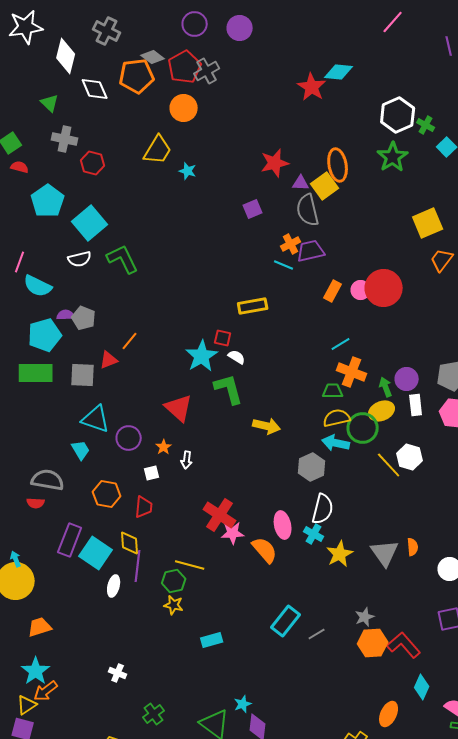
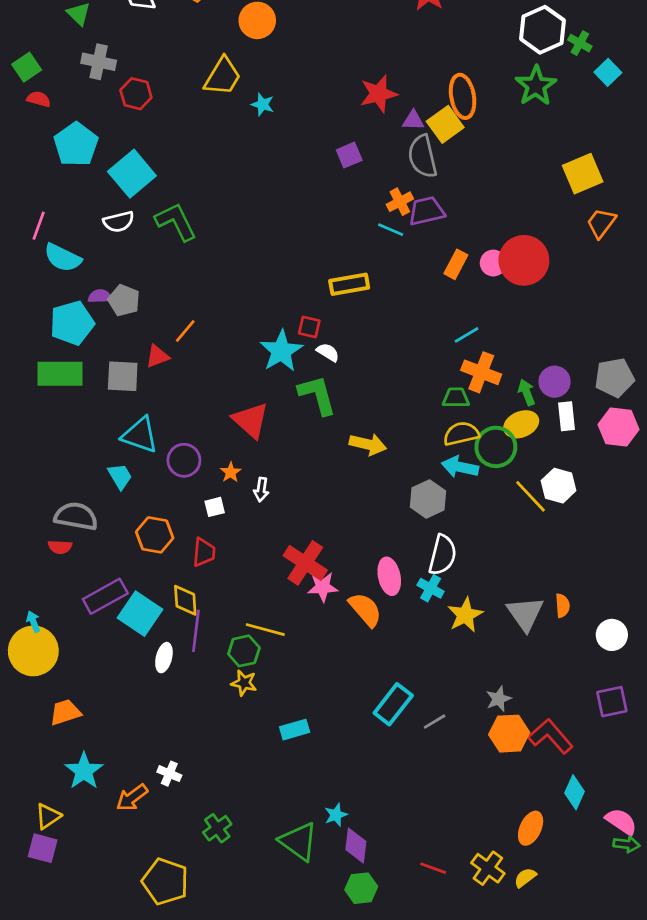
purple rectangle: (70, 540) -> (105, 596), turned 40
cyan star: (36, 671) -> (84, 771), moved
orange arrow: (46, 691) -> (132, 798), moved

